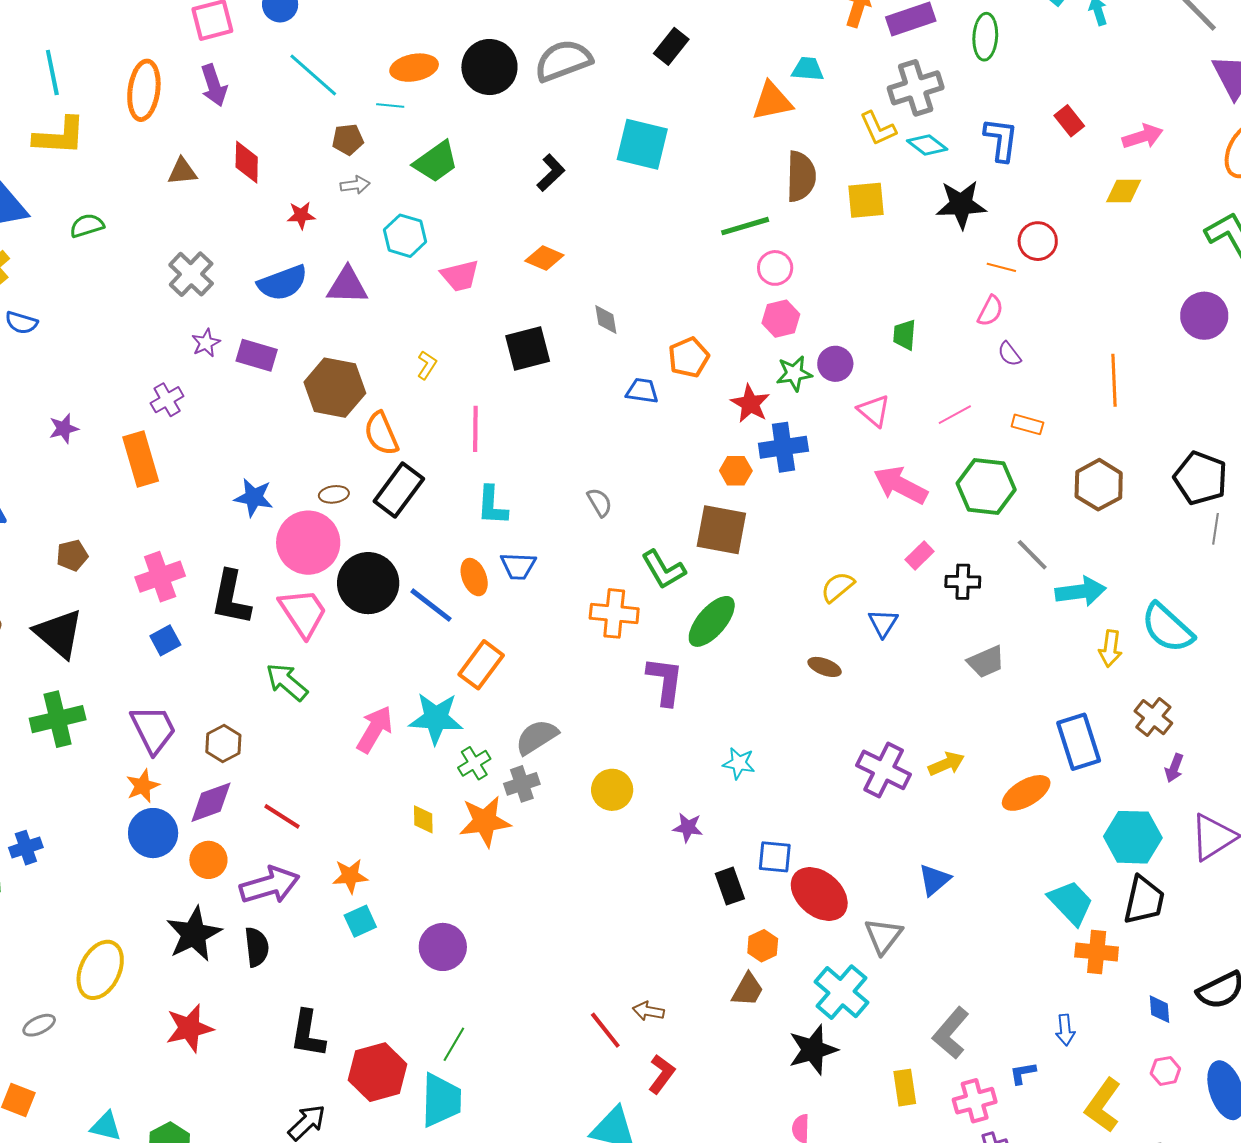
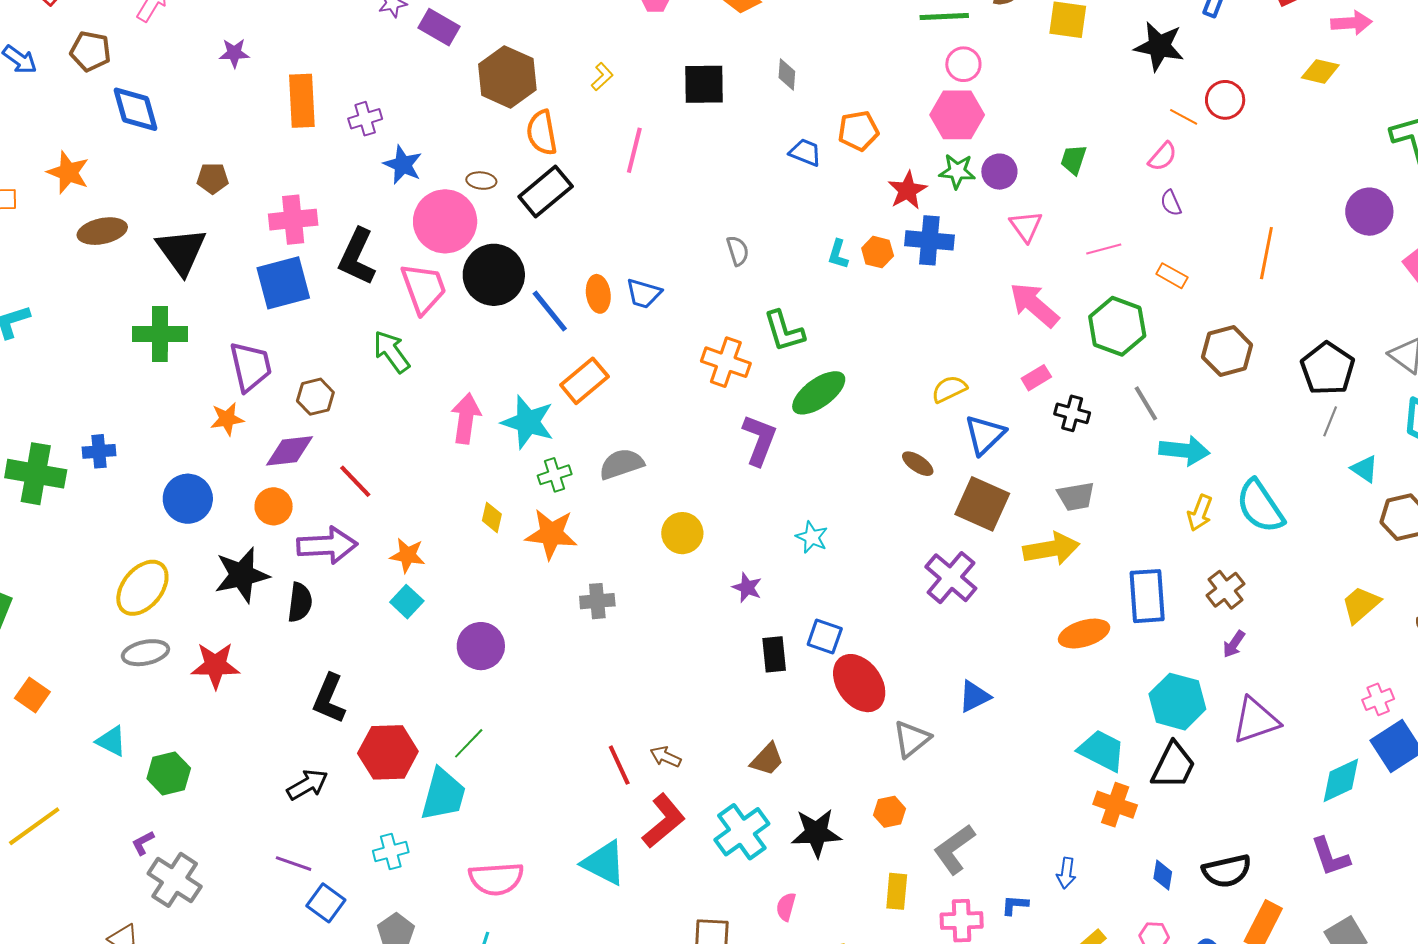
pink hexagon: (781, 319) -> (957, 115), size x1.4
purple cross: (167, 400) -> (365, 119), moved
cyan L-shape: (492, 506) -> (838, 254), moved, size x0.7
brown square: (721, 530) -> (982, 504), moved
blue triangle: (883, 623) -> (985, 435), size x1.4
blue square: (165, 640) -> (283, 283), size x1.8
pink arrow: (375, 729) -> (466, 418), turned -36
yellow arrow: (946, 764) -> (1051, 549), moved, size x1.5
gray cross: (522, 784) -> (597, 601), moved
blue circle: (153, 833) -> (188, 499), moved
cyan trapezoid: (1071, 903) -> (1102, 751), turned -33
cyan square: (360, 921) -> (407, 602), turned -36
orange hexagon: (763, 946) -> (889, 812), moved
cyan cross: (841, 992) -> (742, 832), moved
gray ellipse: (39, 1025) -> (145, 653), moved, size x1.4
red L-shape: (662, 1074) -> (664, 821), size x1.4

